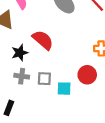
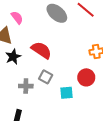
black star: (20, 53) -> (13, 57), moved
gray square: (44, 79) -> (46, 77), moved, turned 32

